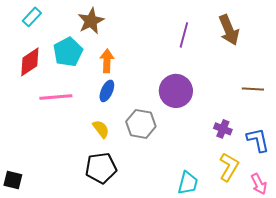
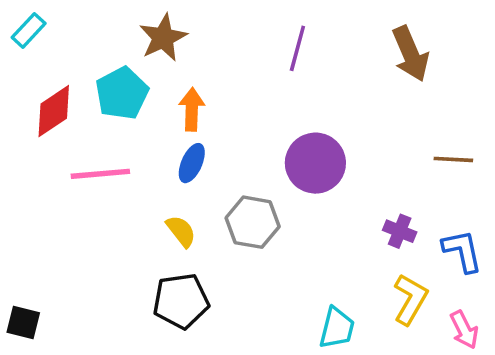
cyan rectangle: (32, 17) -> (29, 30), moved
purple line: (184, 35) -> (297, 48), moved

